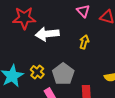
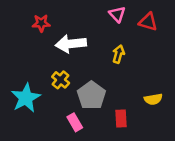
red star: (24, 18) -> (41, 23), size x0.6
yellow cross: (37, 72) -> (61, 80), moved

